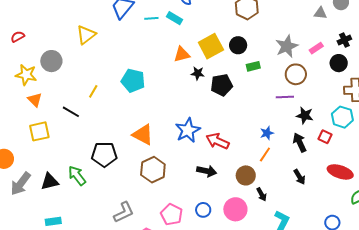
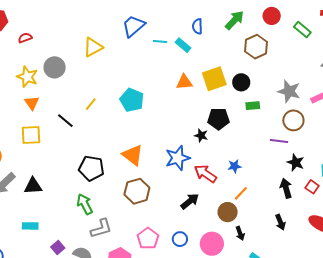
gray star: (287, 46) -> (289, 91), turned 30
black star: (198, 73) -> (201, 135), moved
blue star: (267, 133) -> (234, 166), moved
orange line: (265, 155) -> (241, 193), moved
black arrow: (207, 171) -> (190, 201), turned -60
green arrow: (77, 176) -> (85, 204), moved

